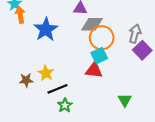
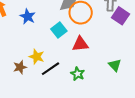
blue star: (46, 29) -> (28, 17), size x0.7
cyan square: (99, 56) -> (59, 30), moved
green star: (65, 105) -> (78, 74), moved

